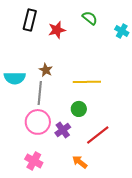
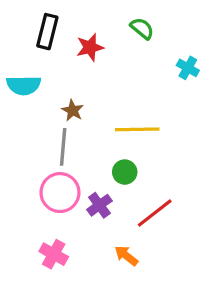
cyan cross: (122, 31) -> (188, 68), moved
cyan semicircle: (15, 78) -> (24, 85), moved

